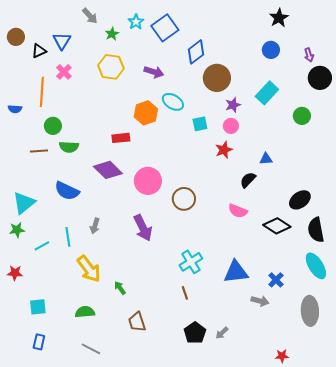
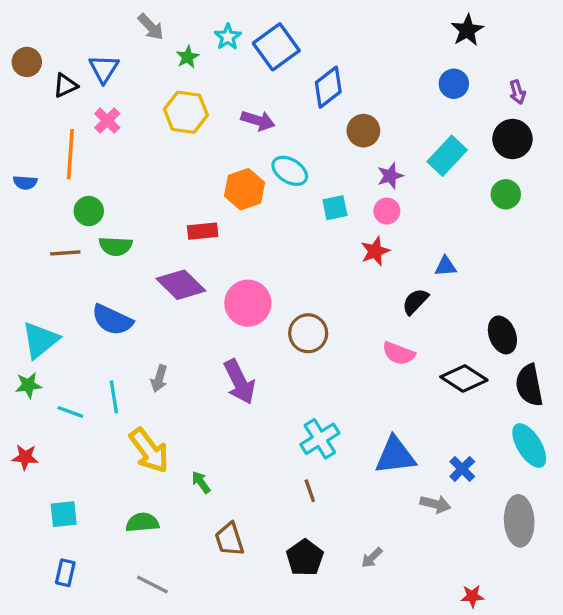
brown circle: (217, 78) -> (363, 131), size x0.7
black circle: (320, 78) -> (512, 139), moved
black ellipse: (300, 200) -> (502, 335), turned -75
cyan line: (42, 246) -> (70, 412), turned 49
black pentagon: (195, 333) -> (305, 558), moved

